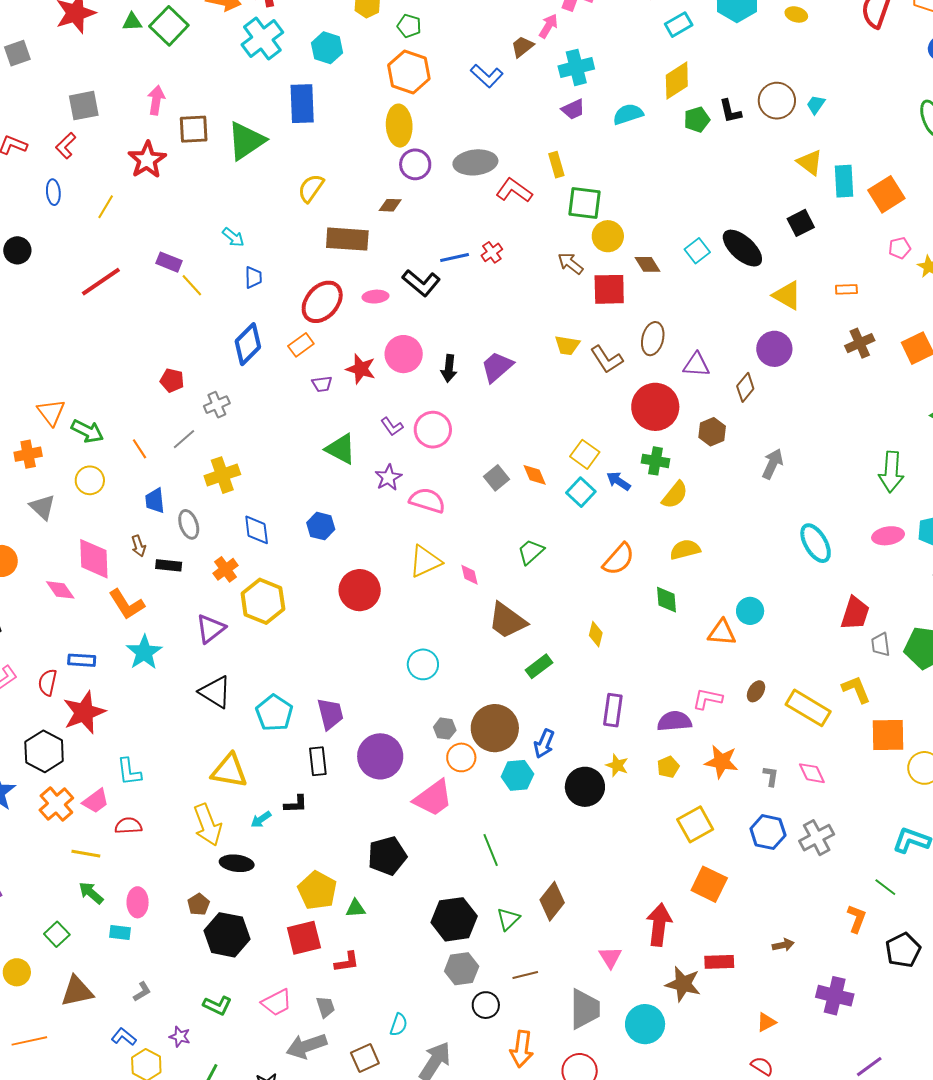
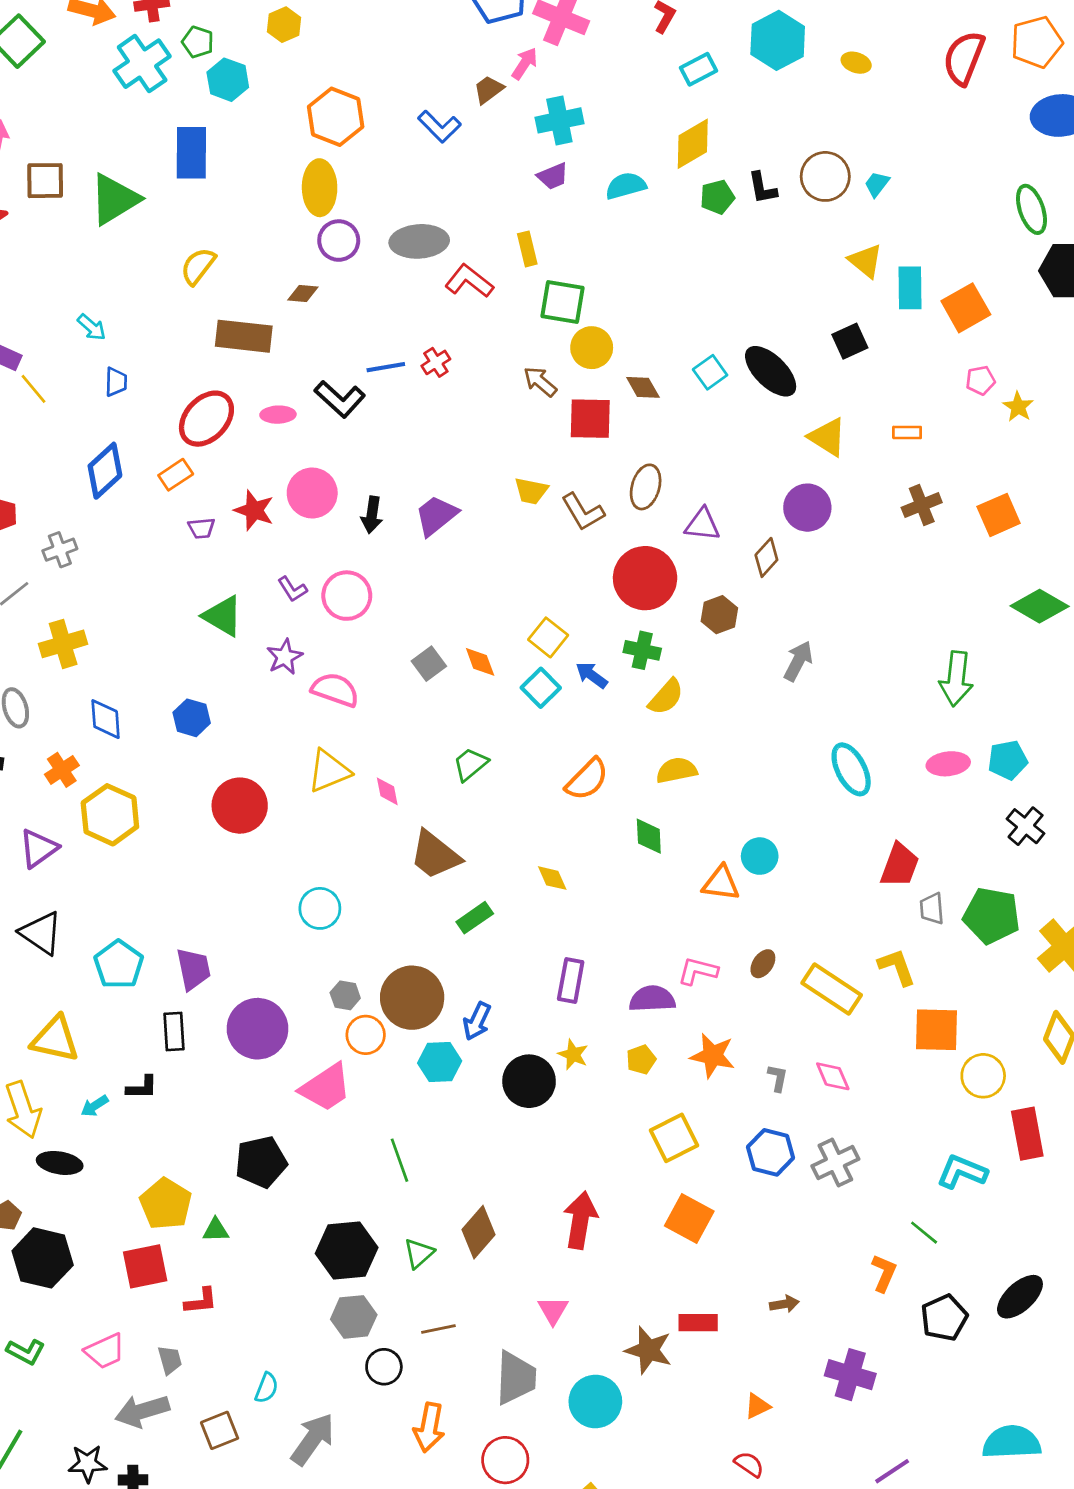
green pentagon: (409, 26) -> (198, 42), moved
yellow diamond: (596, 634) -> (552, 878), turned -40
red arrow: (659, 925) -> (580, 1220), moved

